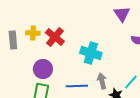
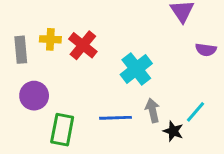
cyan cross: (91, 53) -> (136, 69), turned 35
purple circle: (43, 69) -> (34, 96), moved

